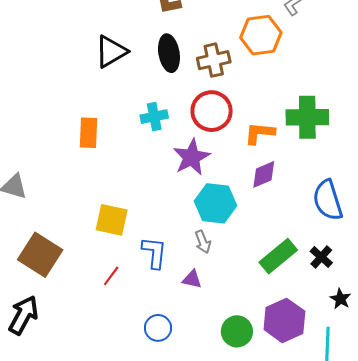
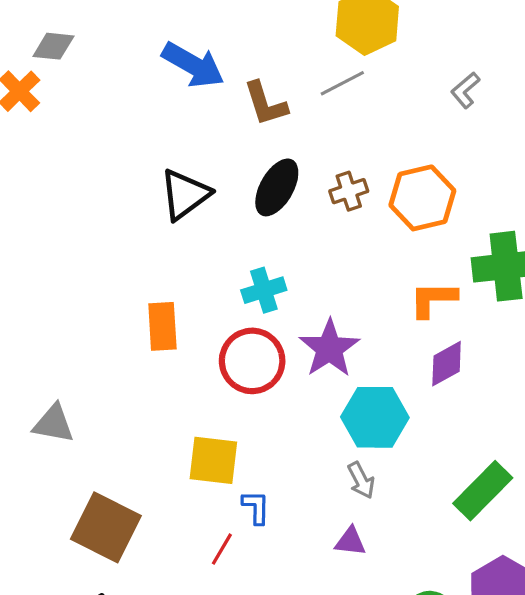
orange hexagon: (261, 35) -> (422, 198), moved
black ellipse: (169, 53) -> (277, 187), turned 45
brown cross: (214, 60) -> (349, 191), size x0.7
red circle: (212, 111) -> (252, 361), moved
blue L-shape: (154, 253) -> (256, 507), moved, size x0.7

